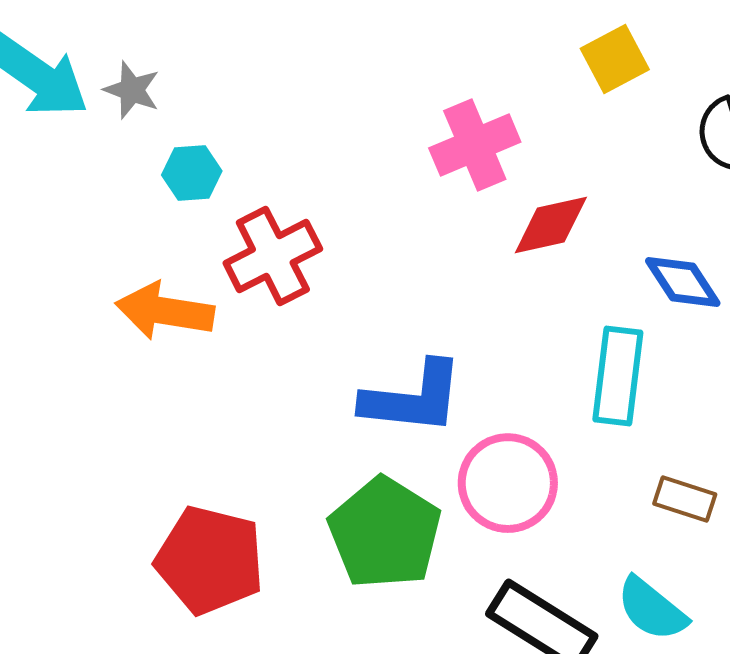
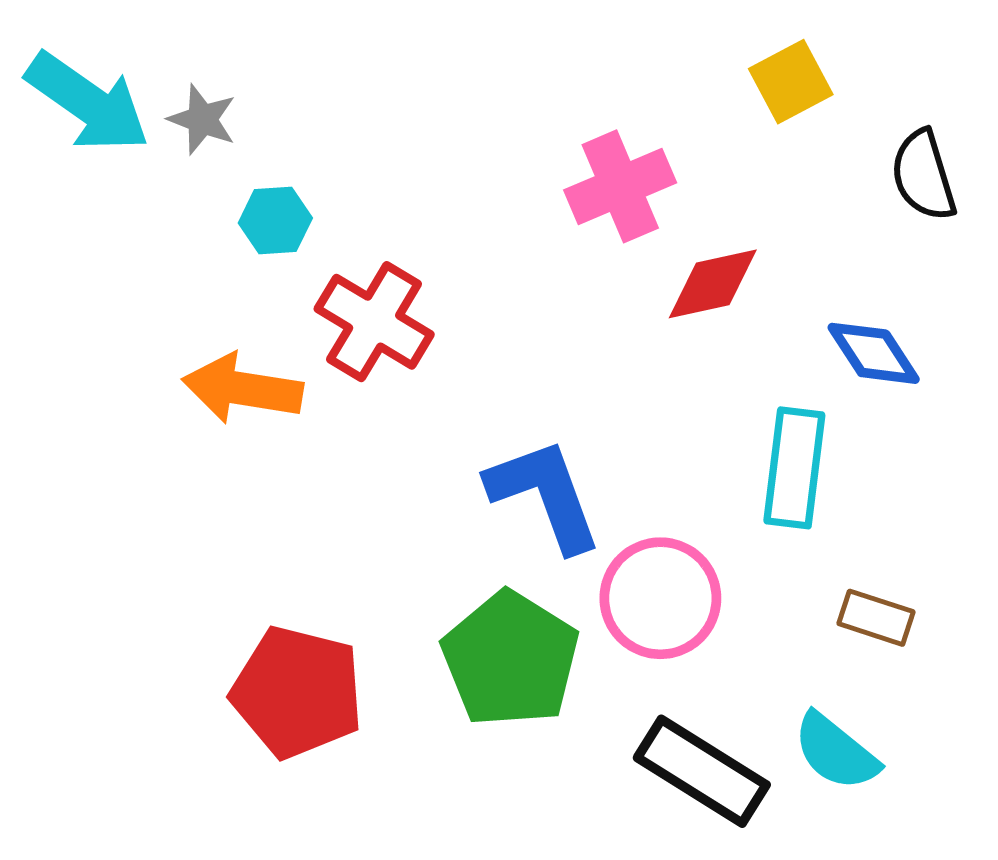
red cross: (273, 256) -> (374, 322), turned -32
blue L-shape: (413, 398) -> (545, 495), turned -116

